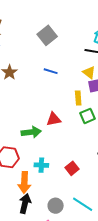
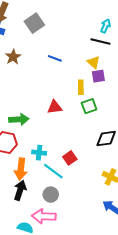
gray square: (47, 35) -> (34, 23), moved
green arrow: (31, 132) -> (19, 119), moved
cyan line: (83, 204) -> (53, 171), moved

